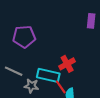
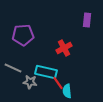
red cross: (67, 64) -> (64, 48), moved

